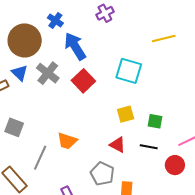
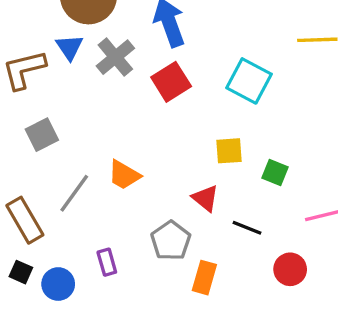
gray square: (14, 127) -> (42, 135), turned 30
black line: (149, 147) -> (247, 228), moved
red circle: (175, 165) -> (290, 269), moved

